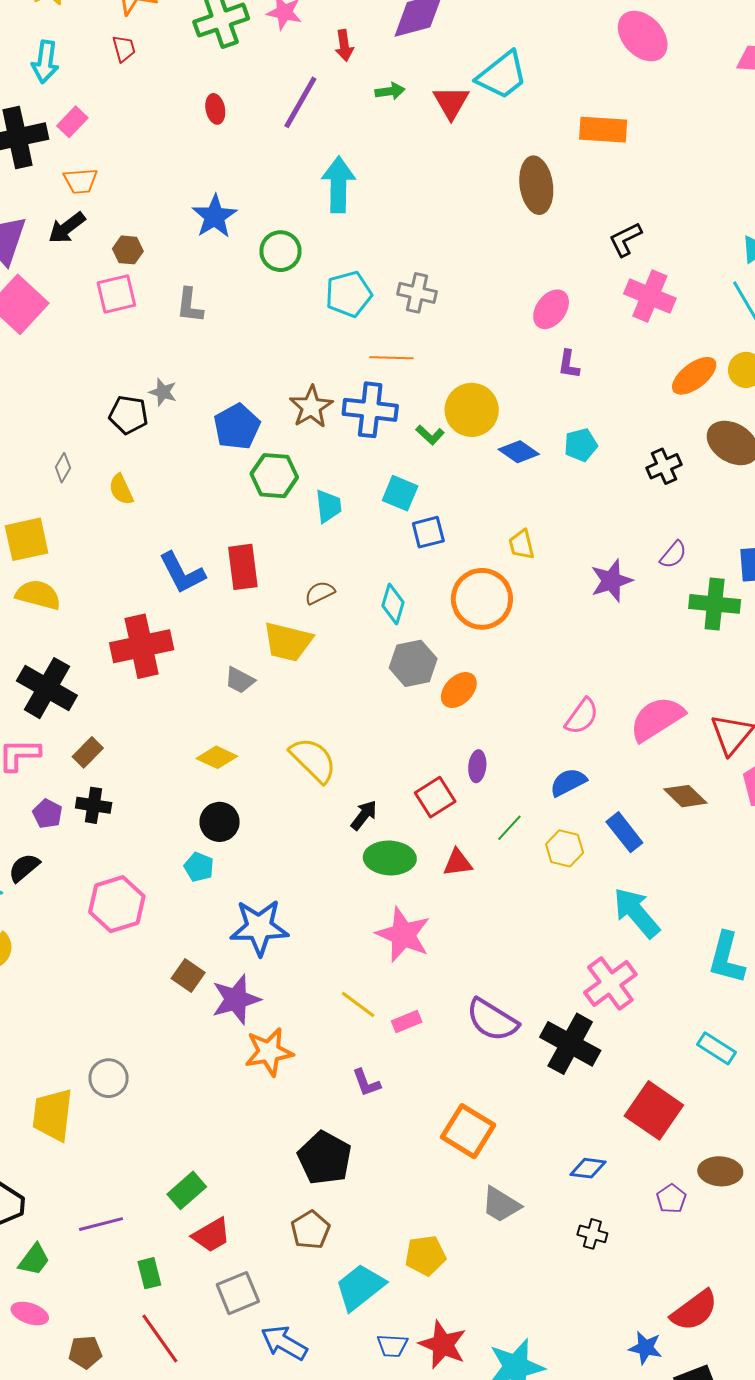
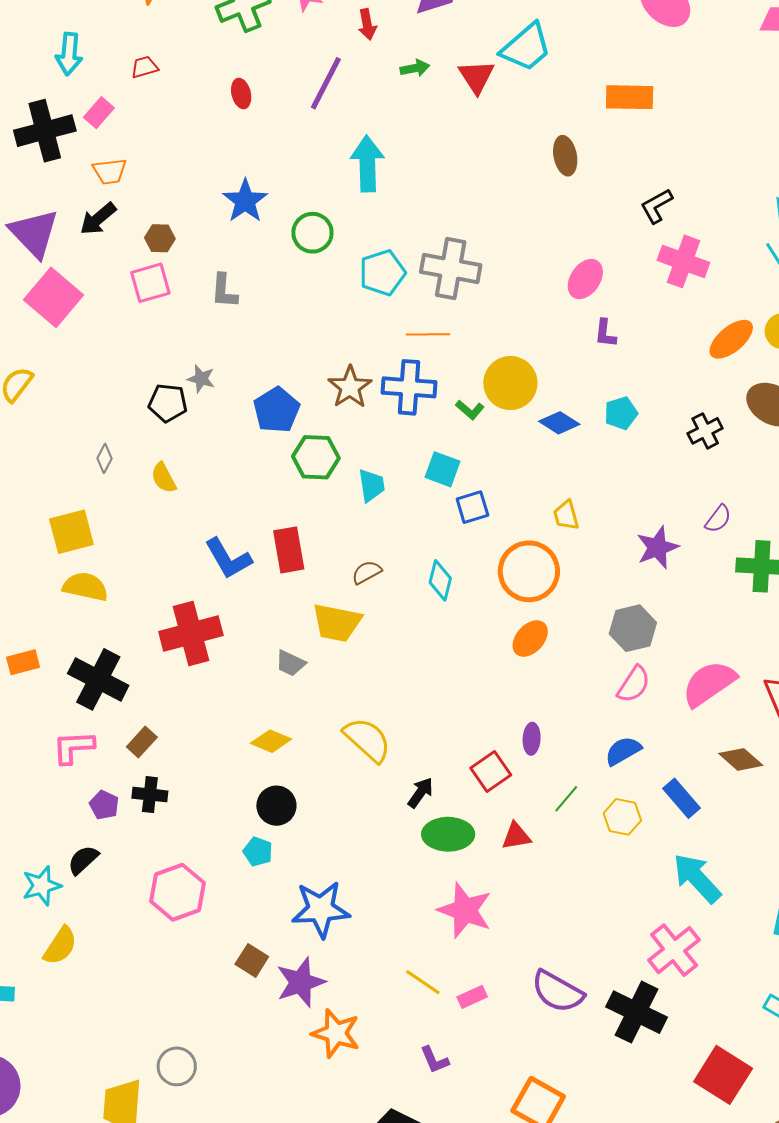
red trapezoid: (124, 49) -> (144, 67), moved, turned -88
brown ellipse: (536, 185) -> (565, 156), size x0.7
gray cross: (417, 293) -> (451, 269), size x1.5
gray hexagon: (413, 663) -> (633, 628), moved
orange ellipse: (459, 690) -> (530, 639), moved
orange star: (269, 1052) -> (336, 1033), turned 30

